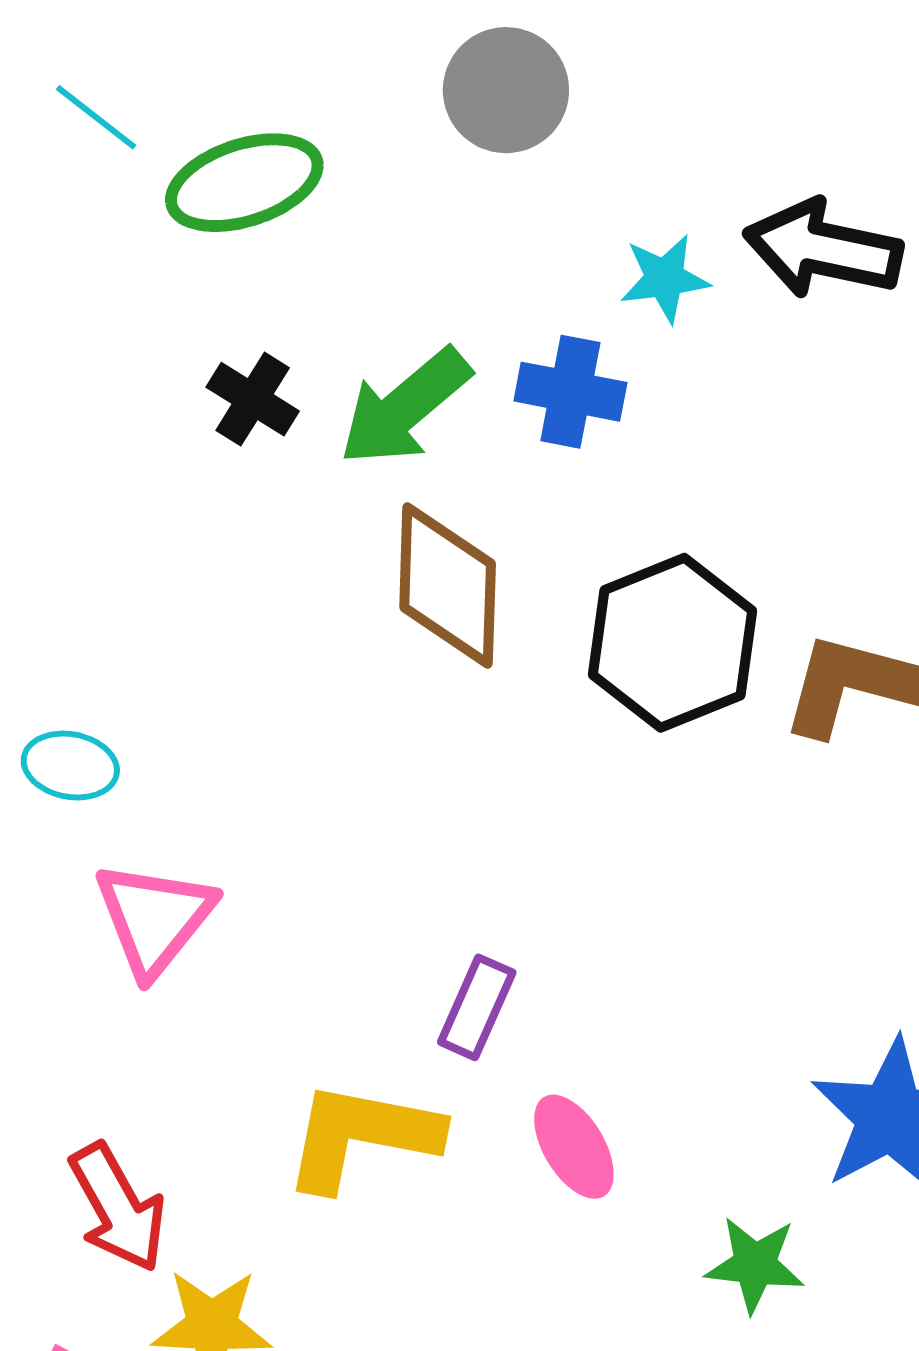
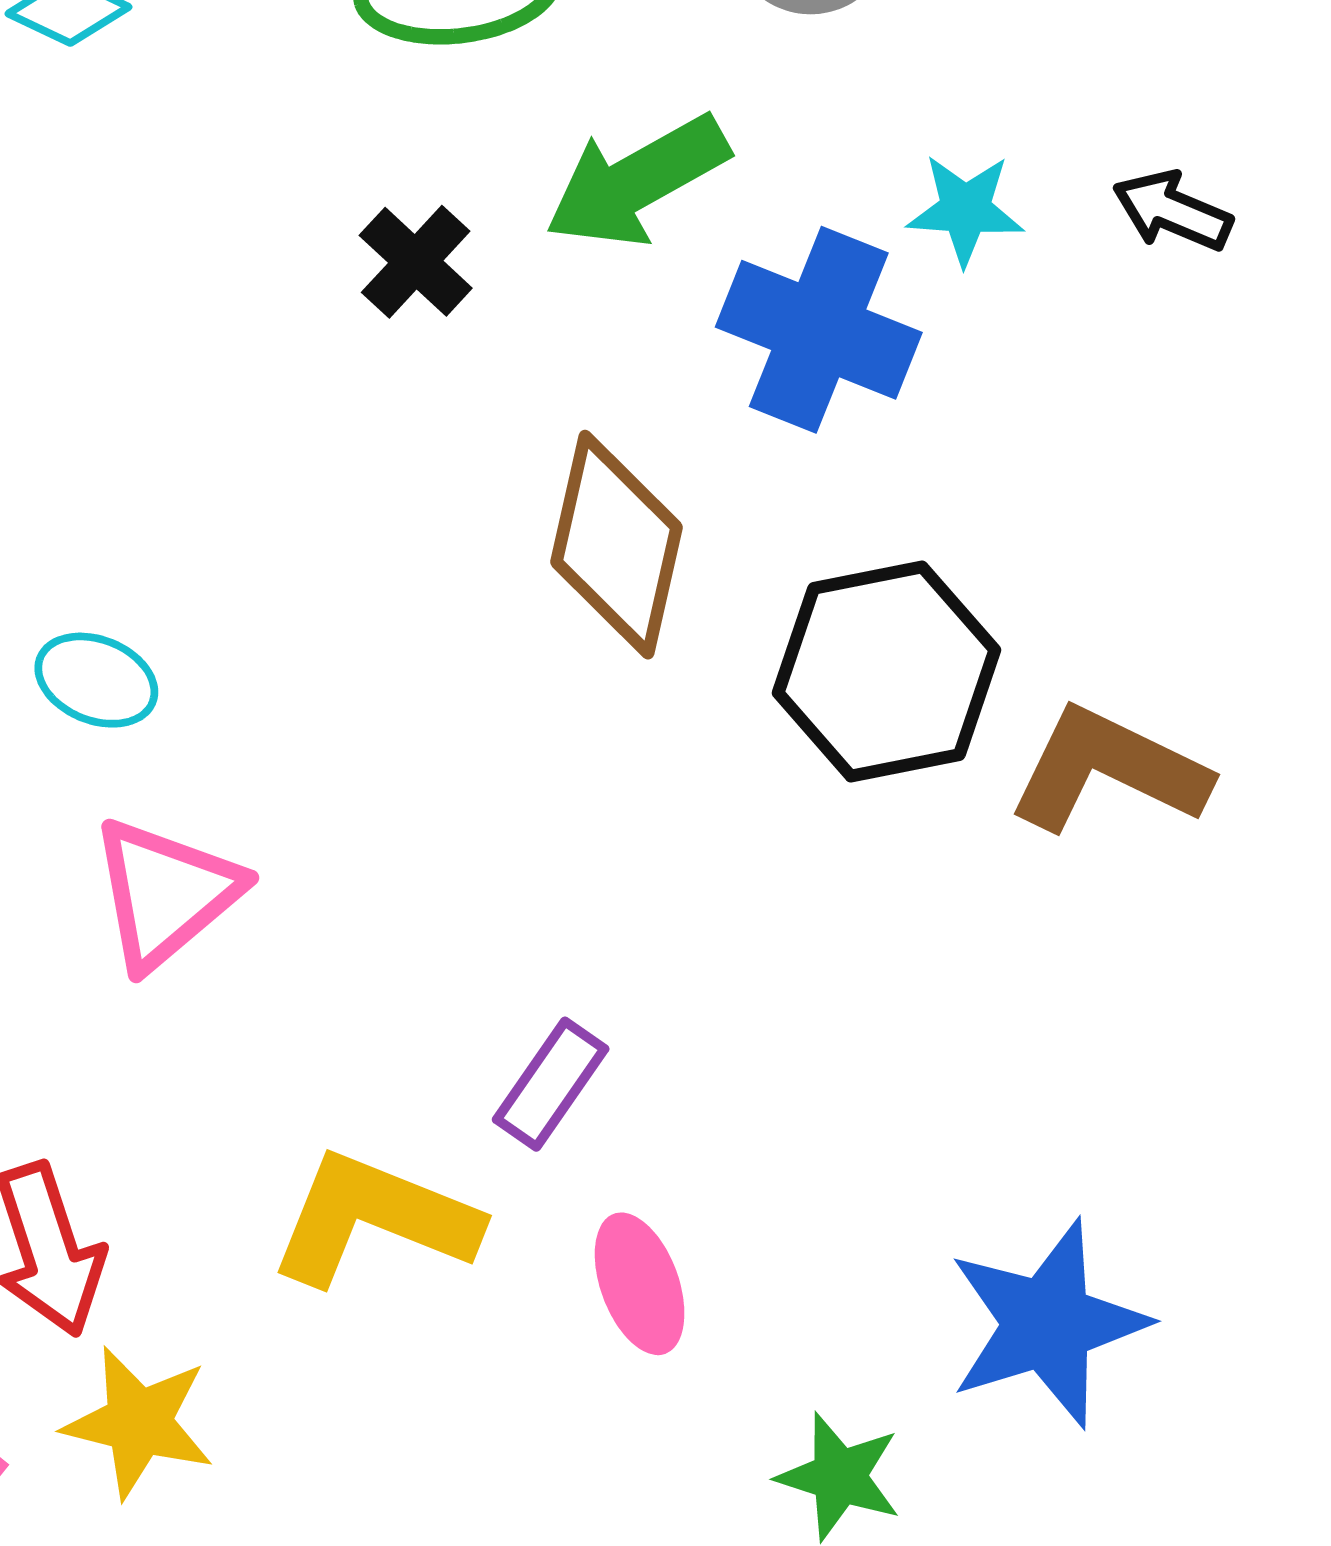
black arrow: (823, 249) -> (1172, 211), size x0.6
blue cross: (570, 392) -> (819, 330), size x1.4
green arrow: (405, 407) -> (637, 181), moved

